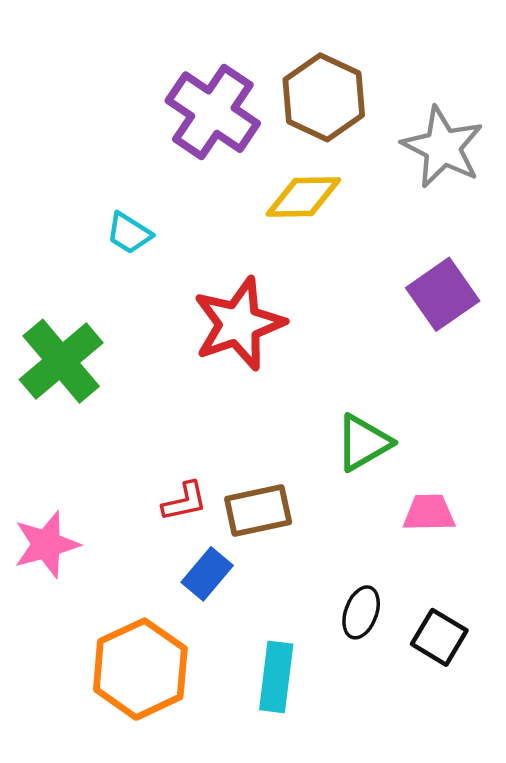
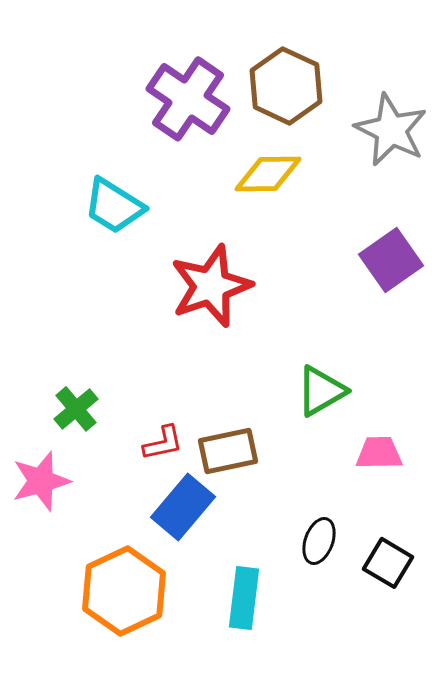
cyan trapezoid: (129, 233) -> (114, 206), size x1.5
green cross: (61, 361) -> (76, 409), moved, size x0.6
blue rectangle: (207, 574) -> (183, 507), size x1.4

